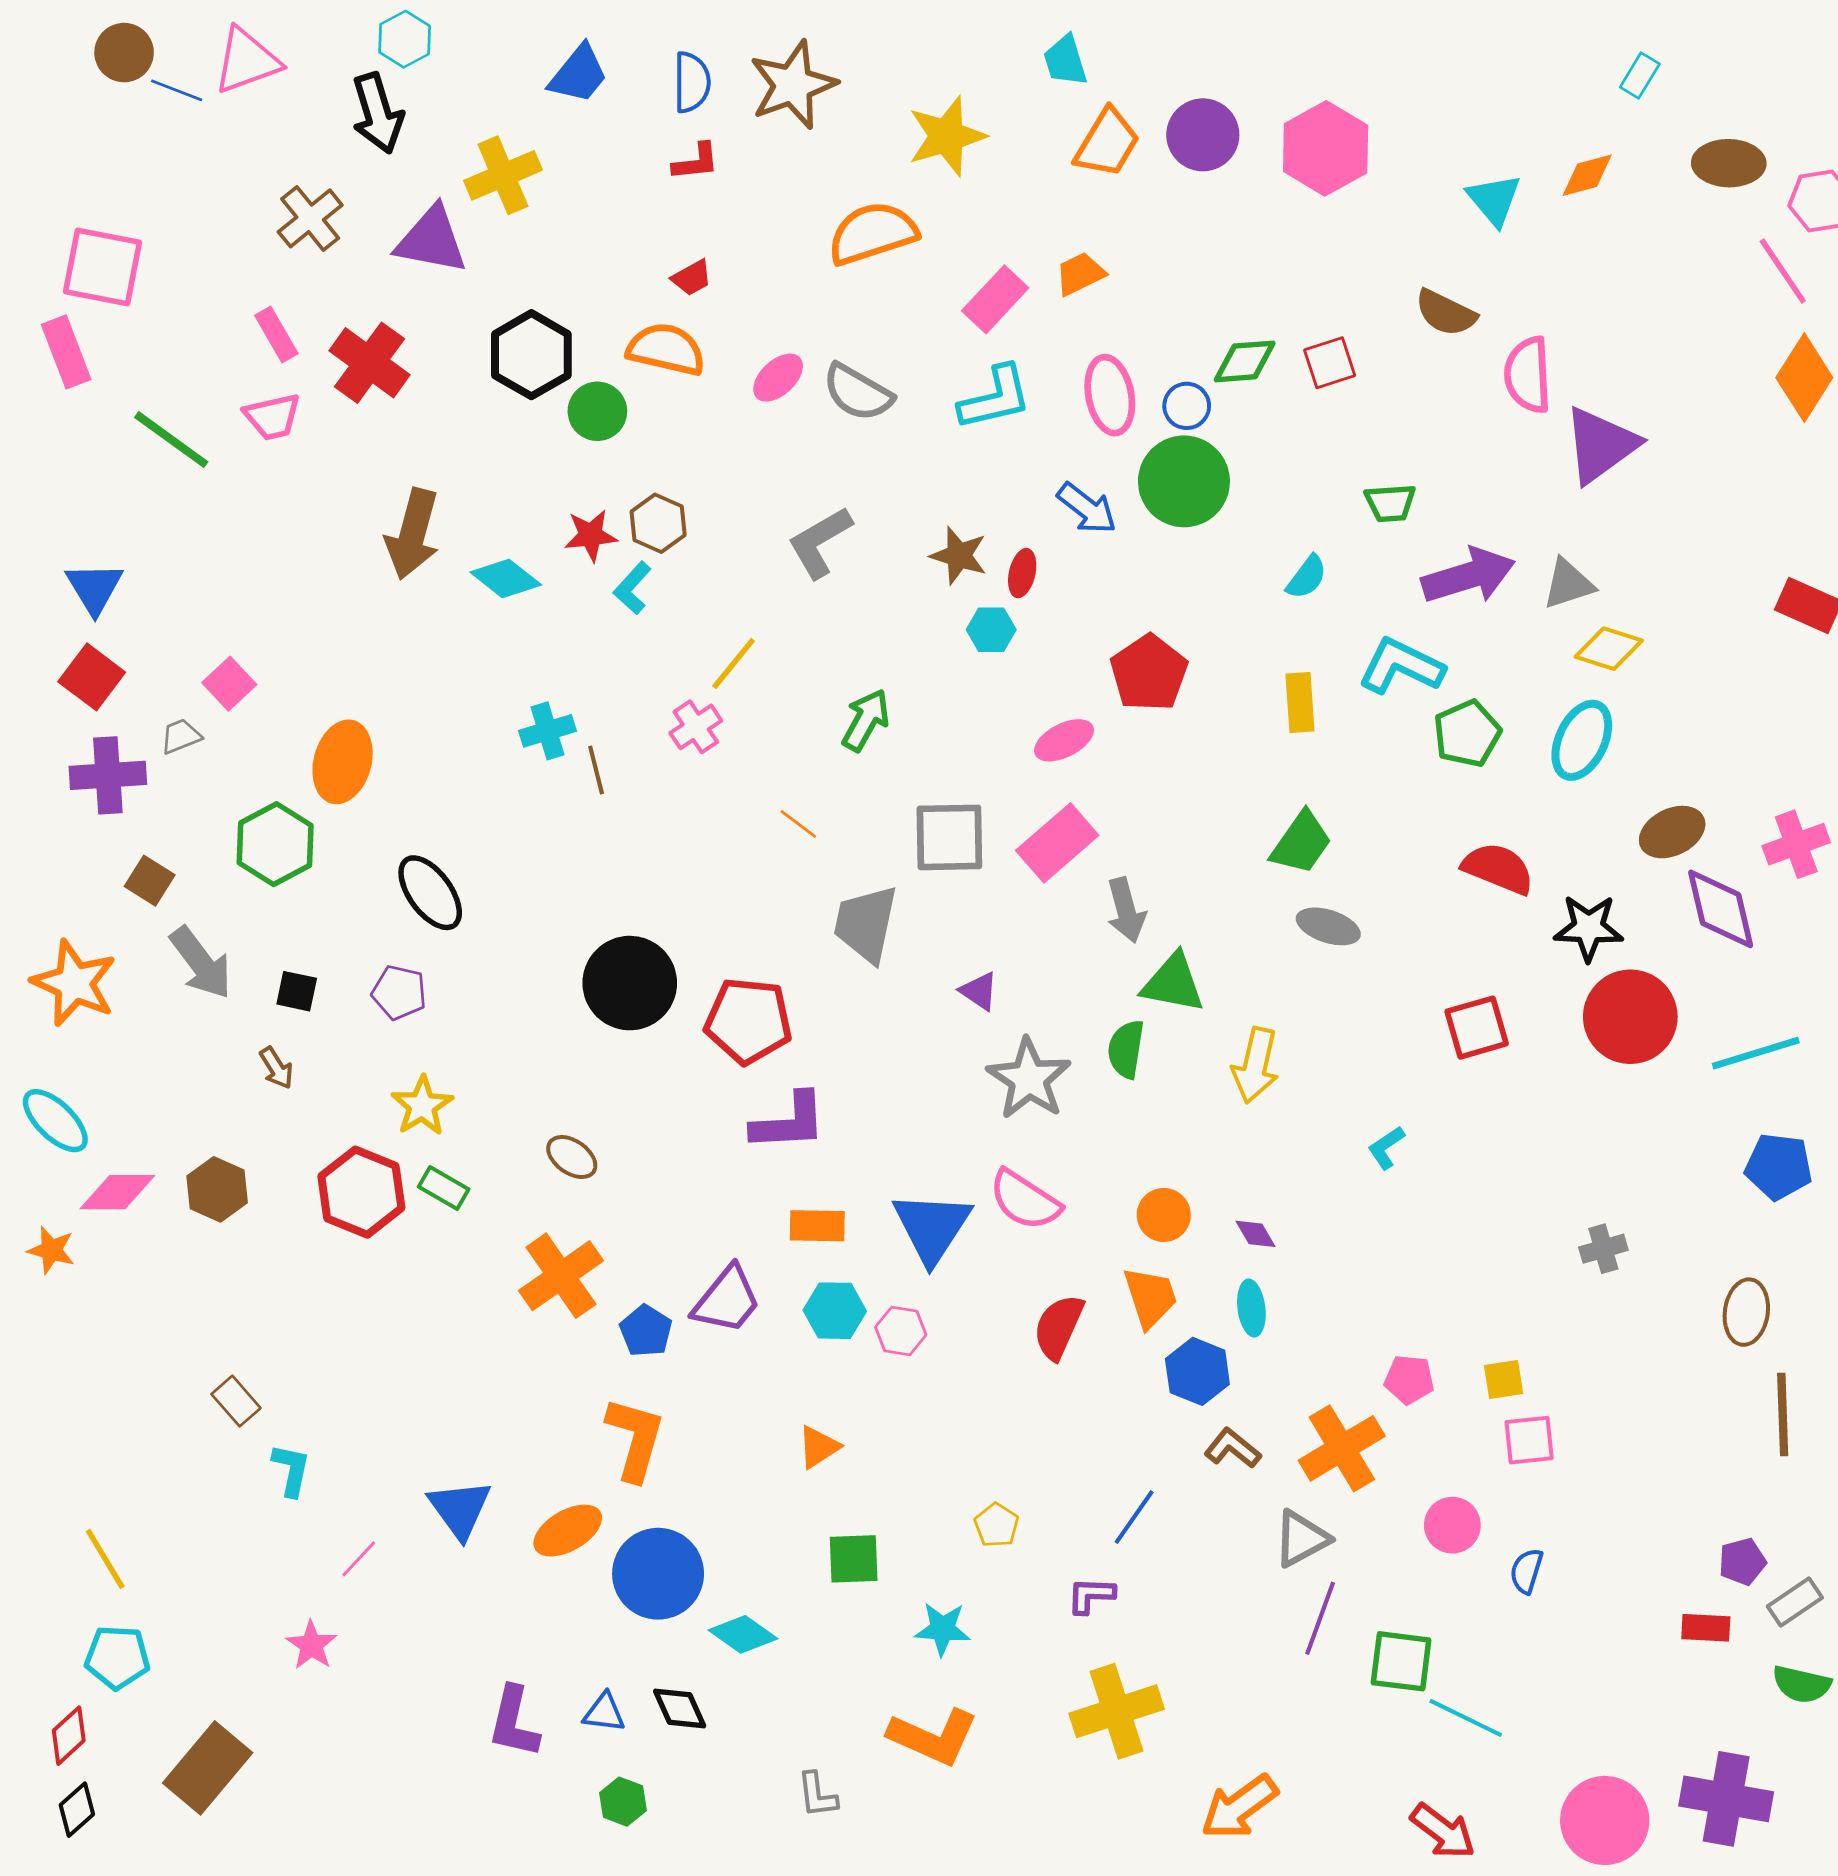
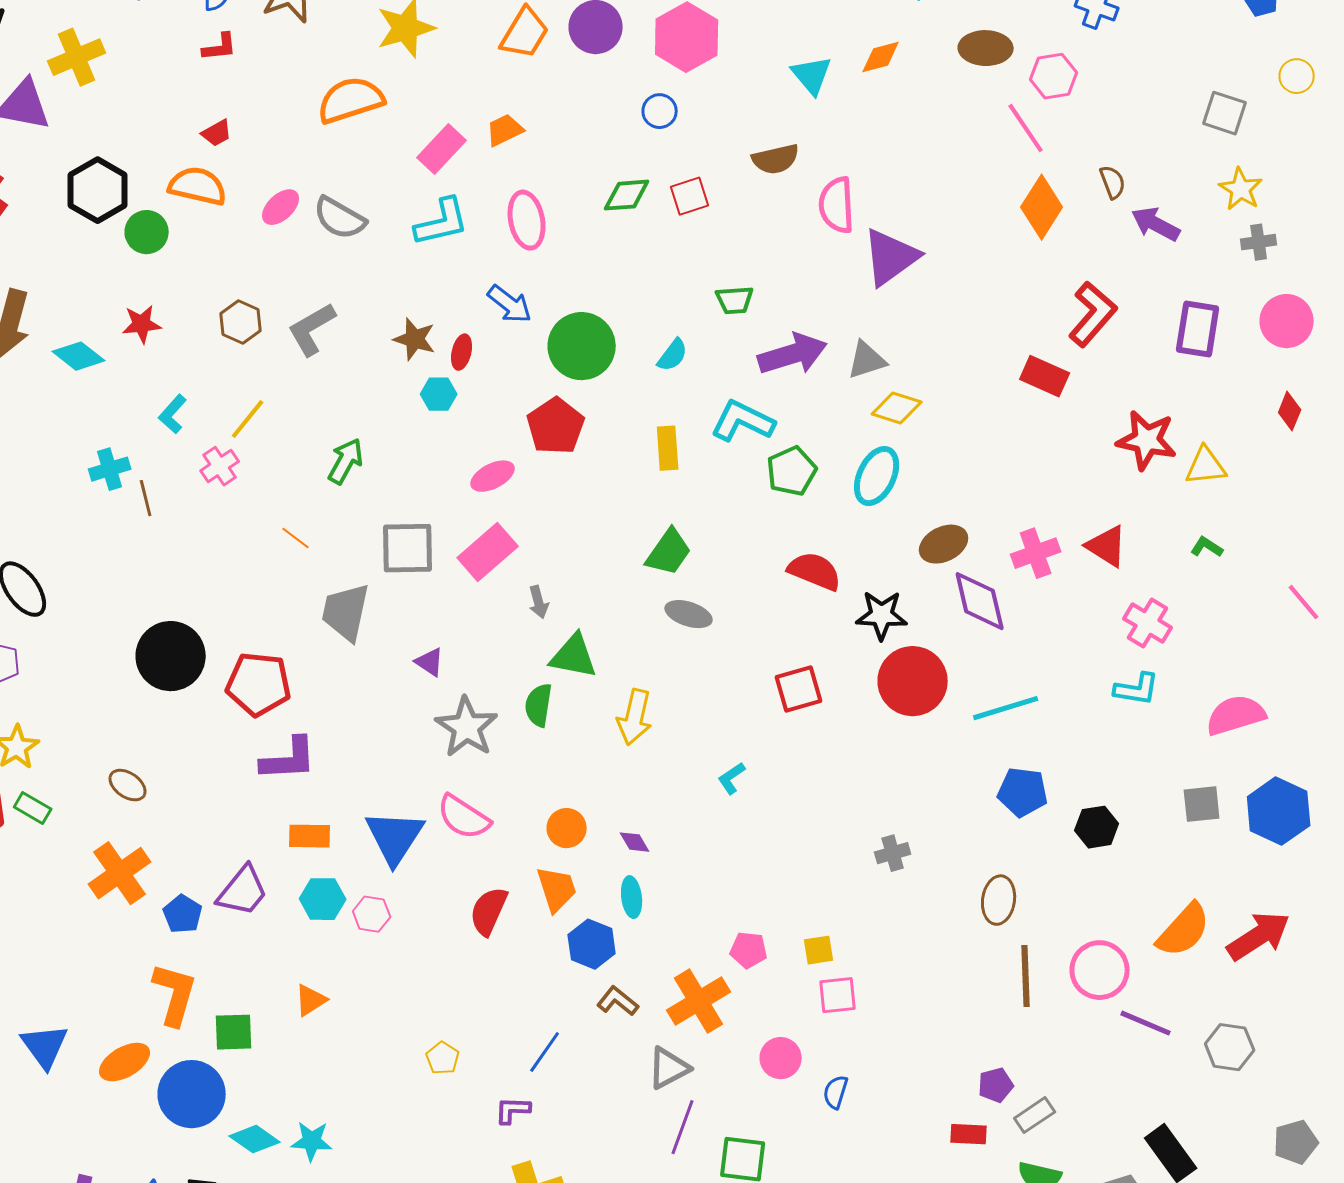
brown semicircle: (1446, 313) -> (776, 159), turned -39
blue circle: (1187, 406) -> (660, 111), moved
green circle: (1184, 481) -> (582, 346), moved
brown hexagon: (658, 523) -> (241, 322), moved
cyan L-shape: (632, 588) -> (173, 414), moved
gray arrow: (1126, 910) -> (539, 602), size x0.7
green square: (854, 1559) -> (234, 1032), moved
cyan star: (943, 1629) -> (312, 1141), moved

